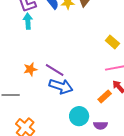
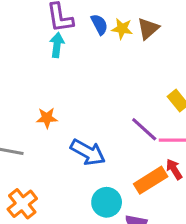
purple line: (55, 70) -> (144, 129), moved
orange rectangle: (105, 97) -> (151, 180), size x1.5

